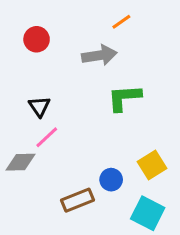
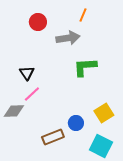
orange line: (121, 22) -> (83, 15), turned -32
red circle: (37, 39) -> (38, 22), moved

